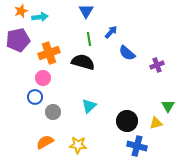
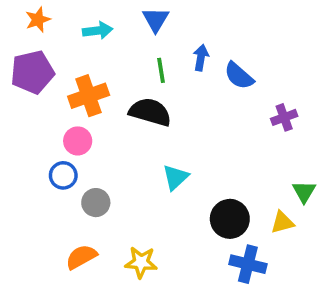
cyan arrow: (40, 17) -> (98, 30), moved
blue arrow: (111, 32) -> (201, 58), turned -32
blue semicircle: (127, 53) -> (239, 76), moved
cyan triangle: (89, 106) -> (175, 177), moved

